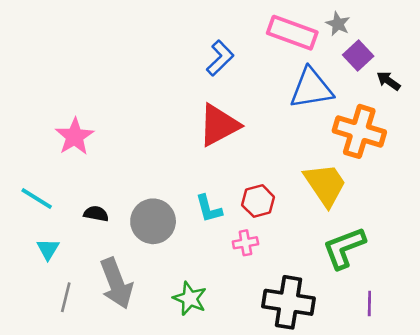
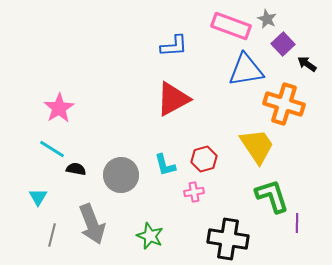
blue L-shape: (220, 58) -> (174, 46), turned 40
cyan line: (37, 199) -> (52, 149), moved
green L-shape: (344, 248) -> (272, 196), turned 93
purple line: (369, 304) -> (297, 223), moved

